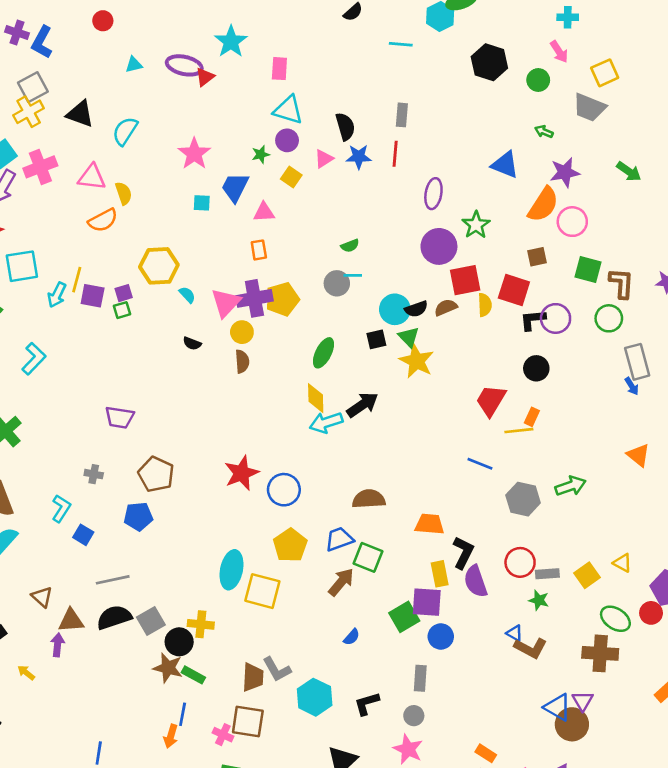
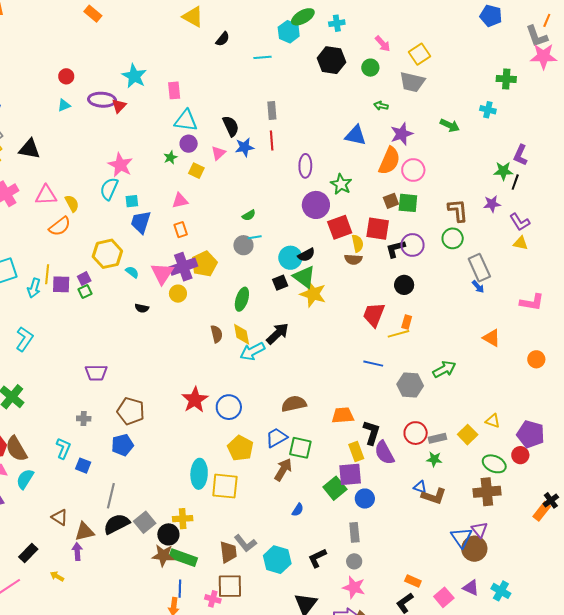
cyan cross: (568, 17) -> (337, 23), moved
red circle: (103, 21) -> (66, 76), moved
cyan semicircle: (125, 131) -> (109, 189), moved
blue trapezoid: (235, 187) -> (141, 222), moved
green square: (588, 270) -> (408, 203), moved
brown semicircle: (446, 307) -> (353, 259), moved, turned -144
green triangle: (409, 337) -> (304, 277), size x1.4
brown semicircle: (242, 361) -> (217, 334), moved
gray line: (113, 580) -> (111, 496), turned -55
green rectangle: (193, 675) -> (183, 558), size x1.5
blue triangle: (558, 707) -> (461, 538), turned 35

